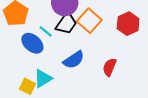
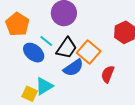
orange square: (89, 21) -> (89, 52), moved
black trapezoid: (66, 23) -> (66, 48), moved

